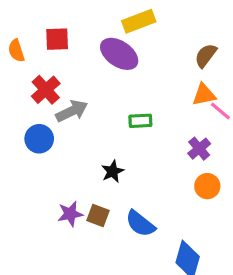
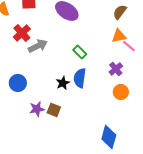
green rectangle: (140, 121) -> (80, 52), turned 48
blue circle: (39, 139) -> (18, 83), moved
blue semicircle: (140, 224) -> (80, 78), moved, turned 60

